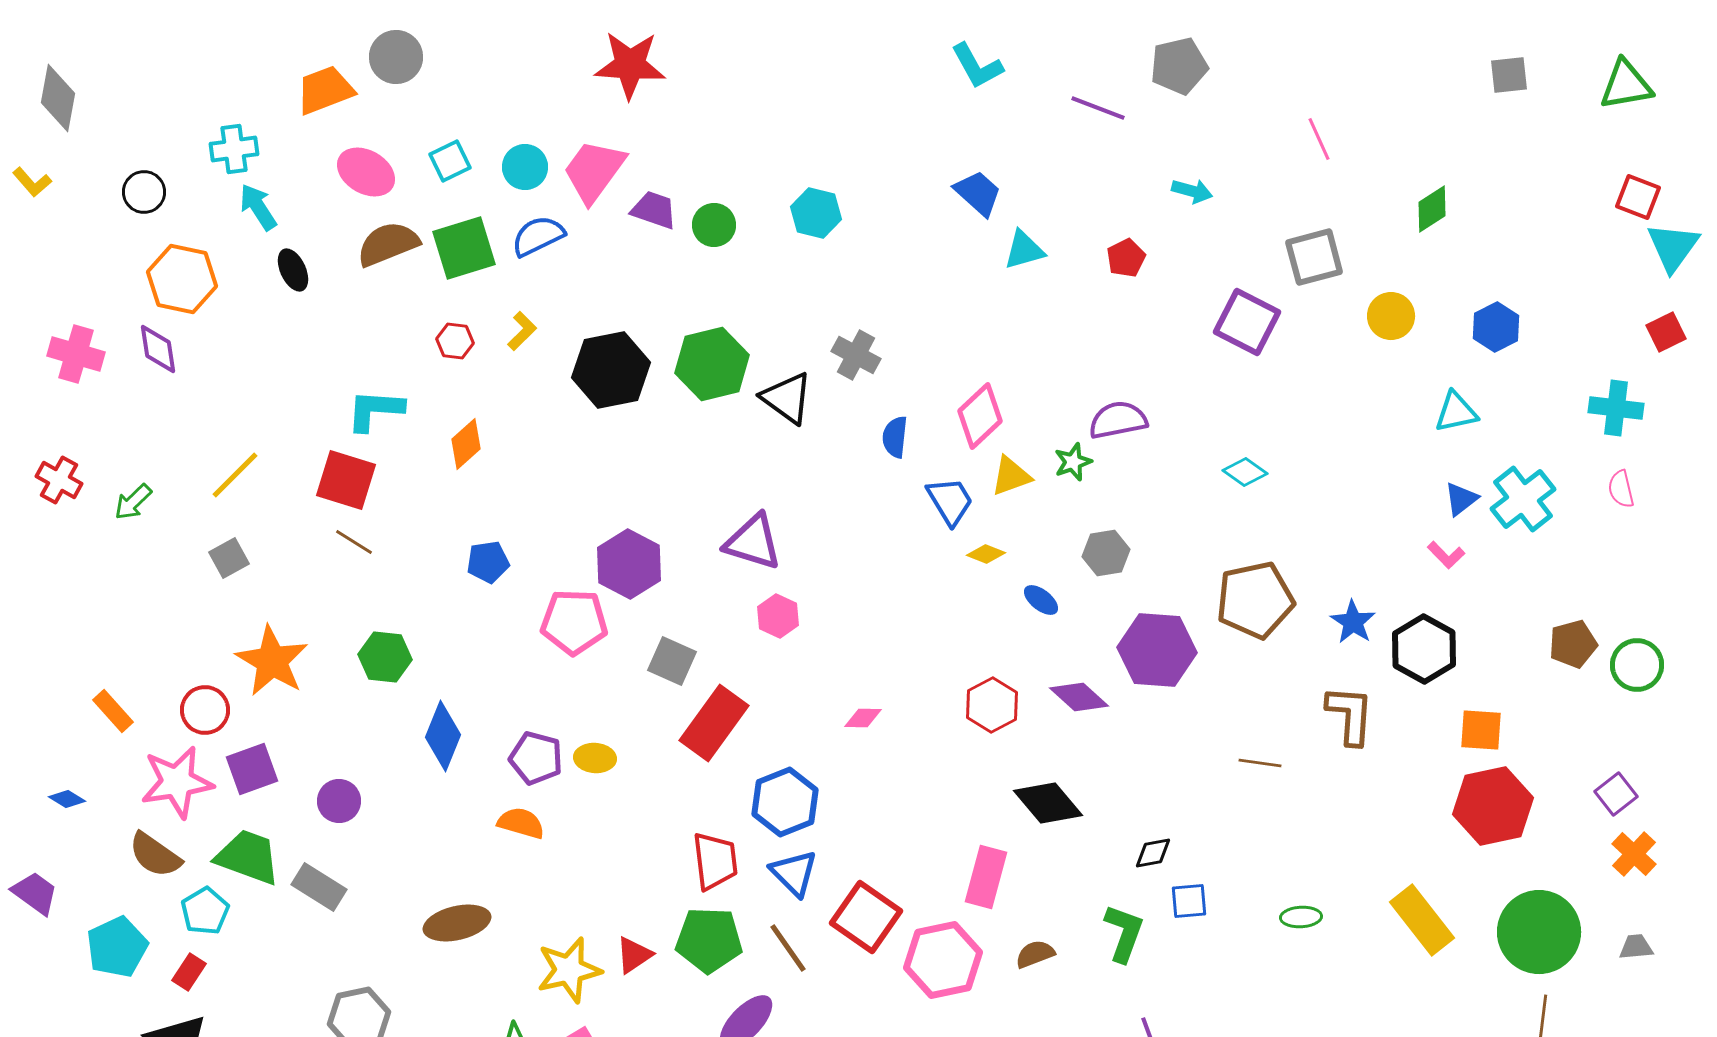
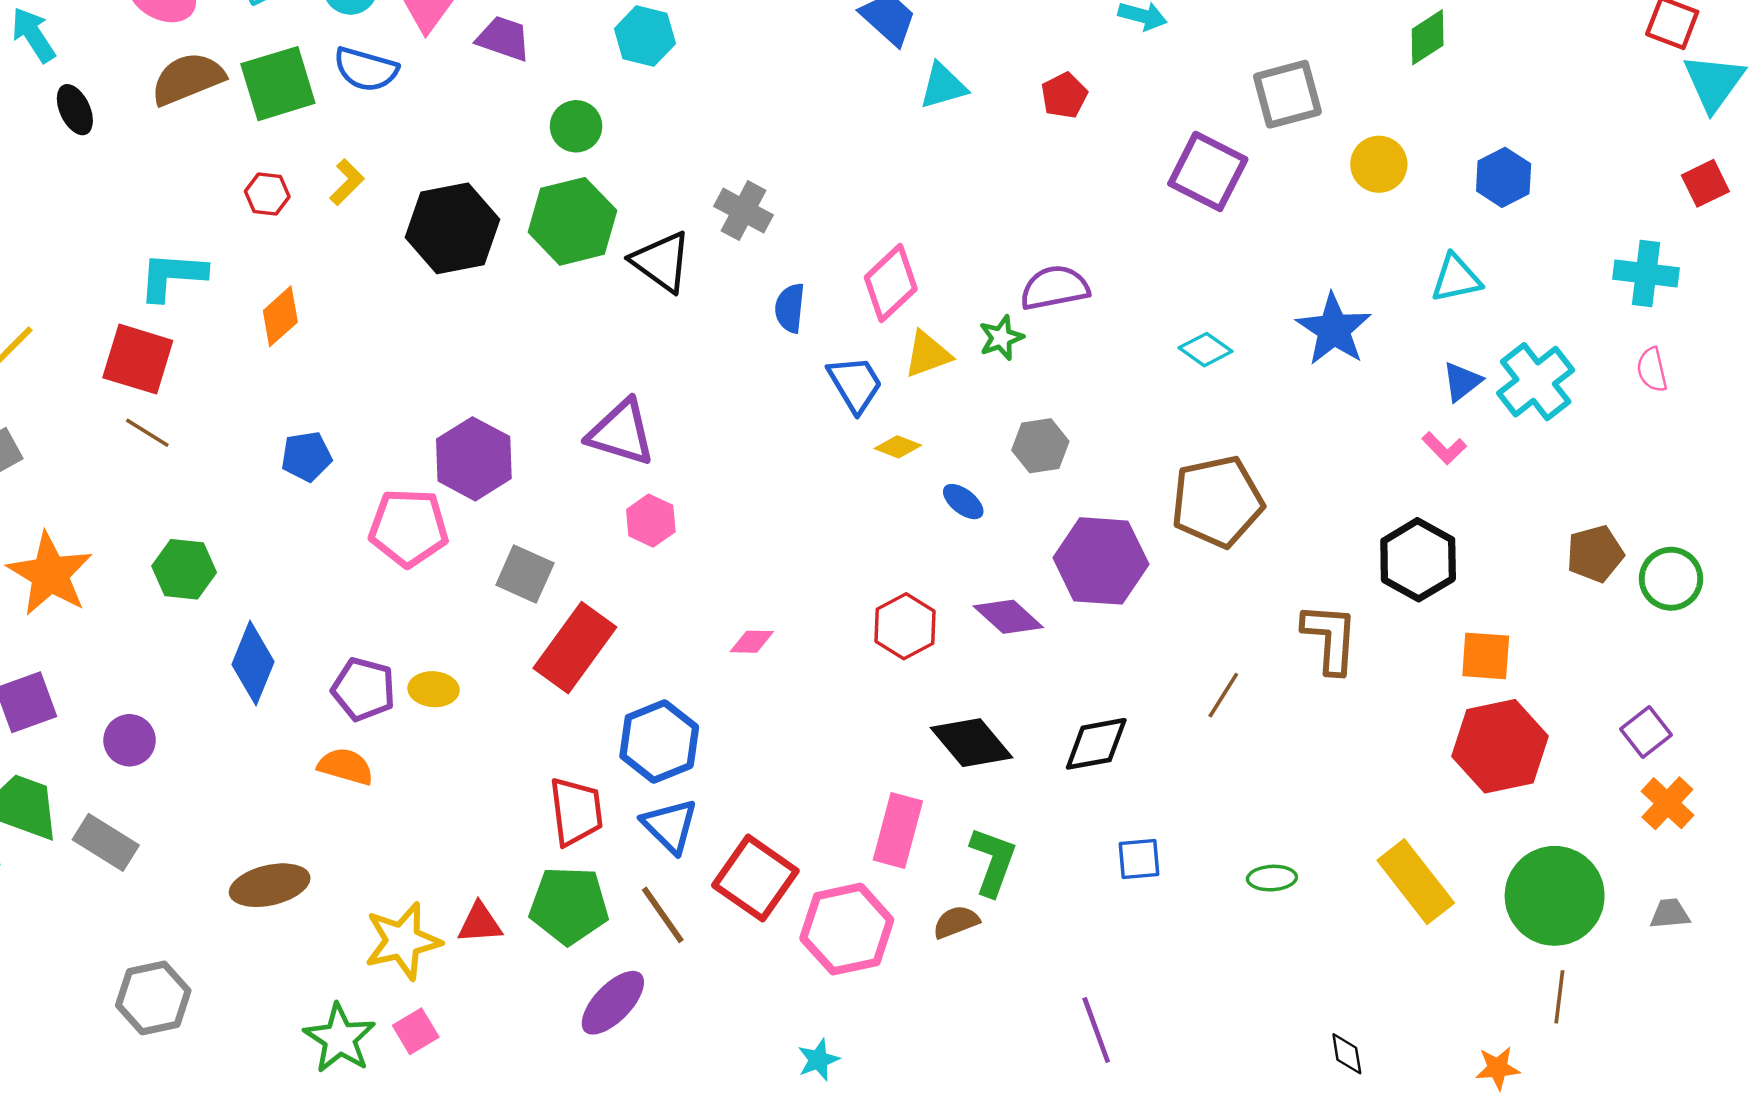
cyan hexagon: (816, 213) -> (645, 36), moved
green circle: (714, 225) -> (576, 126), moved
blue semicircle: (538, 236) -> (366, 69), turned -138
blue star: (1353, 622) -> (1334, 329), moved, size x1.4
brown line: (1260, 763) -> (1223, 695), turned -66
black diamond: (1153, 853) -> (1096, 744), moved, size x1.5
green L-shape: (1124, 933) -> (993, 861), moved
red triangle: (634, 955) -> (480, 923), turned 30

